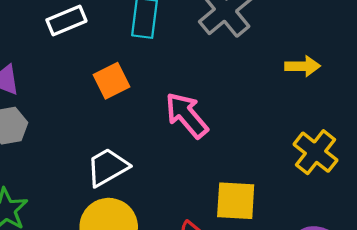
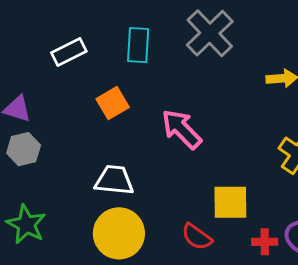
white trapezoid: (108, 167) -> (114, 180), turned 39

